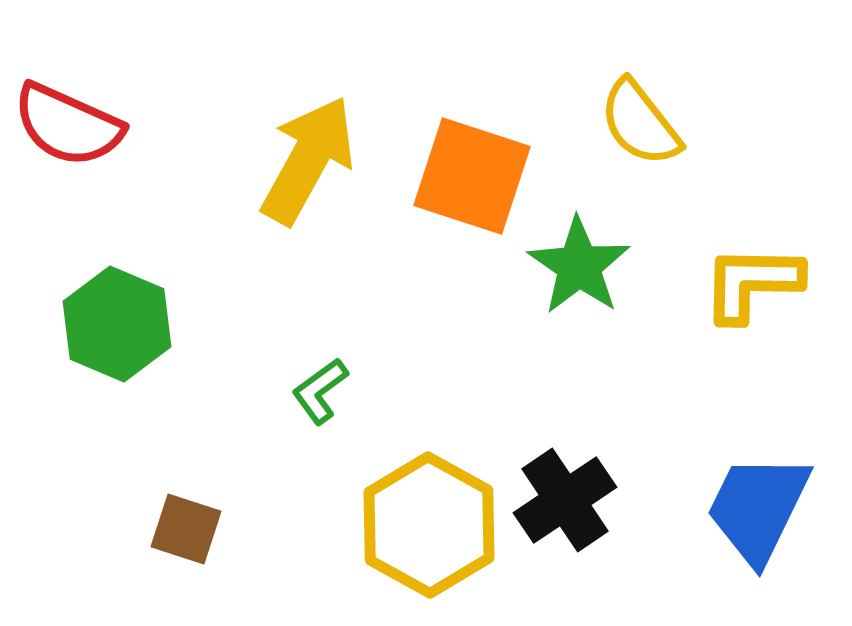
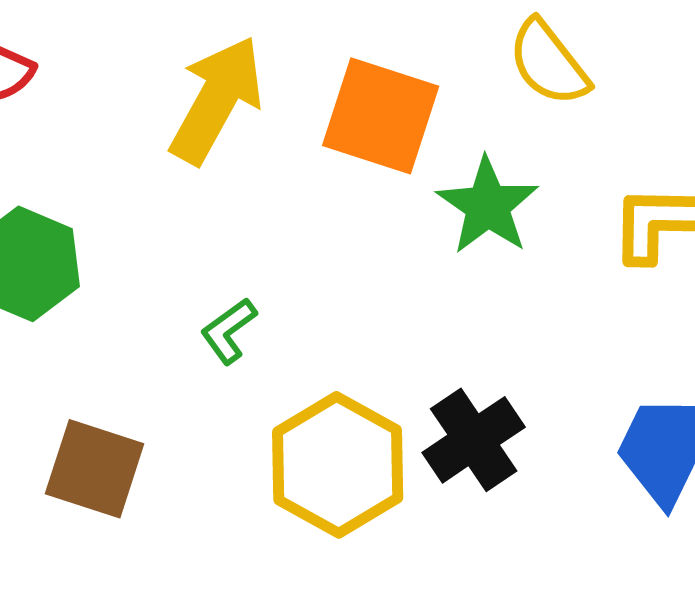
brown square: (186, 529) -> (95, 469), size x1.4

